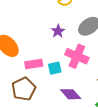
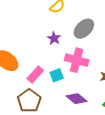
pink rectangle: (34, 64) -> (35, 75), turned -30

